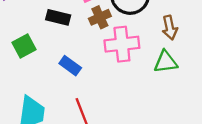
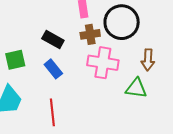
black rectangle: (58, 17) -> (53, 40), moved
green square: (24, 46) -> (15, 60), moved

